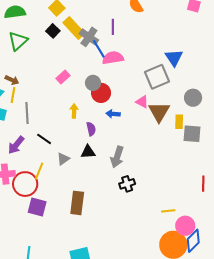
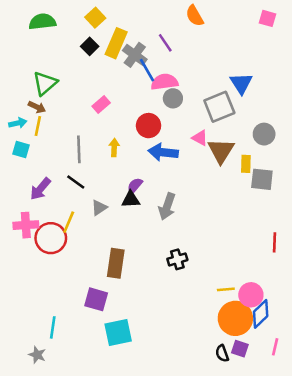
purple line: (113, 27) -> (165, 43), turned -35
yellow rectangle: (74, 28) -> (116, 43), turned 65
green triangle: (18, 41) -> (45, 83), moved
gray circle: (93, 83) -> (173, 98), moved
gray line: (27, 113) -> (79, 149), moved
blue arrow: (113, 114) -> (163, 152), size x1.6
purple semicircle: (91, 129) -> (135, 186), moved, turned -128
black cross: (127, 184) -> (177, 259), moved
purple square: (37, 207) -> (96, 299), moved
yellow line: (168, 211) -> (226, 289), moved

